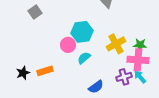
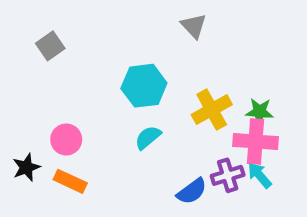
pink circle: (68, 45) -> (66, 139), moved
orange rectangle: (45, 71) -> (70, 181), moved, turned 42
blue semicircle: (96, 87) -> (192, 191), moved

